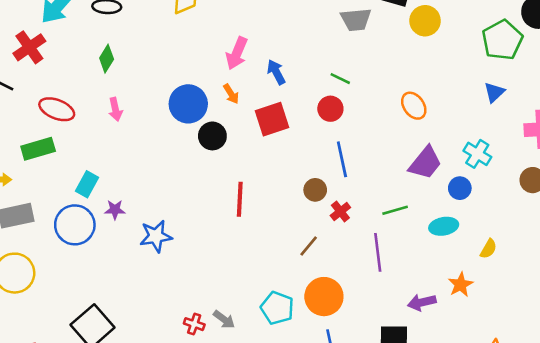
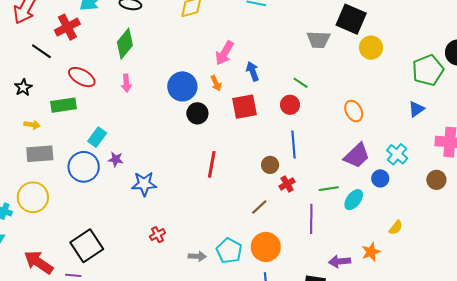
green diamond: (107, 59) -> (125, 44), size x1.4
cyan ellipse: (444, 226) -> (354, 200), moved, turned -50
gray arrow: (224, 319) -> (197, 256), moved, turned -42
red cross: (194, 324) -> (157, 235), moved, turned 35

